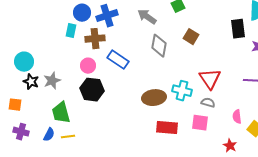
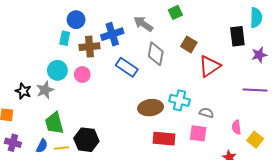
blue cross: (107, 16) -> (112, 34), moved
blue rectangle: (118, 60) -> (127, 67), moved
cyan circle: (24, 62) -> (57, 70), moved
red triangle: (210, 79) -> (210, 66), moved, turned 30
black hexagon: (92, 90) -> (86, 140), moved

